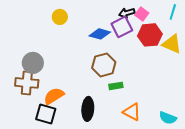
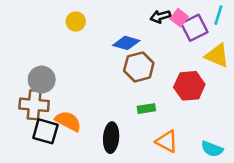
purple square: (122, 27) -> (194, 28), moved
red hexagon: (150, 35) -> (189, 86), moved
brown hexagon: (104, 65) -> (139, 67), moved
orange semicircle: (54, 96) -> (68, 121), turned 60
black square: (46, 114) -> (45, 131), moved

